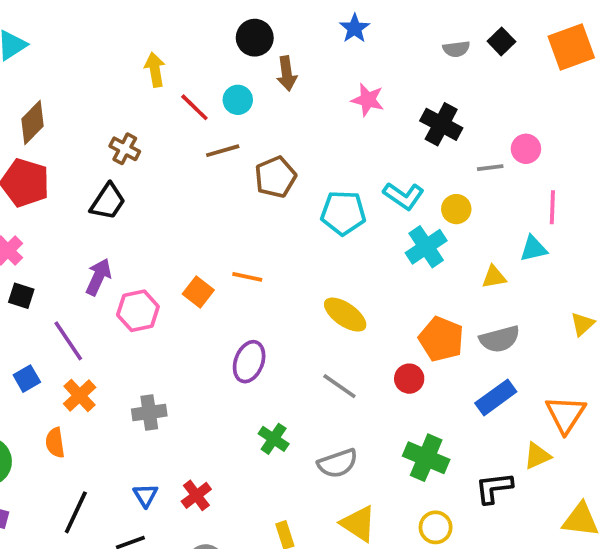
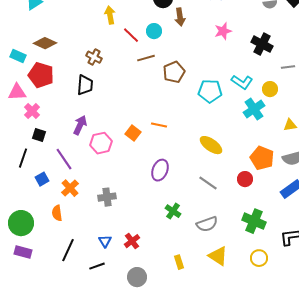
pink star: (368, 100) -> (223, 31), turned -30
brown diamond: (32, 122) -> (45, 43), turned 70
black trapezoid: (108, 202) -> (85, 85), turned -30

